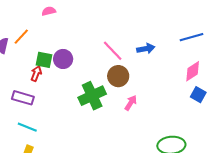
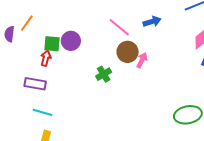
green cross: (92, 96) -> (104, 74), size x0.6
pink arrow: (131, 103) -> (142, 60), moved

